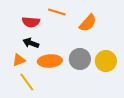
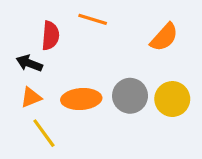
red semicircle: (31, 22) -> (50, 36), turned -90
orange semicircle: (88, 23) -> (164, 37), moved
black arrow: (31, 43) -> (29, 63), moved

